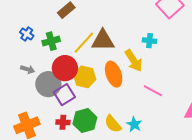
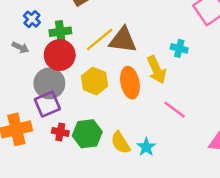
red circle: (65, 68) -> (60, 55), moved
gray arrow: (28, 69) -> (20, 47), moved
purple square: (64, 95) -> (47, 104), moved

